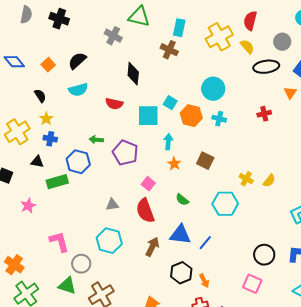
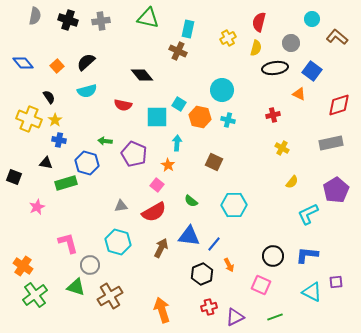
gray cross: (113, 36) -> (101, 21), moved, turned -36
yellow cross: (219, 37) -> (228, 38), size x0.6
yellow semicircle: (247, 47) -> (256, 48), turned 56
black diamond: (133, 74) -> (142, 75), turned -45
orange triangle: (290, 93) -> (299, 94), turned -40
yellow cross: (17, 132) -> (29, 119), moved, turned -35
orange star: (174, 164) -> (168, 165), moved
yellow cross: (246, 179) -> (282, 148), moved
yellow semicircle: (269, 181) -> (292, 182), moved
red semicircle: (145, 211) -> (154, 212), turned -100
black hexagon: (181, 273) -> (202, 274), moved
orange arrow: (204, 281) -> (229, 265), moved

